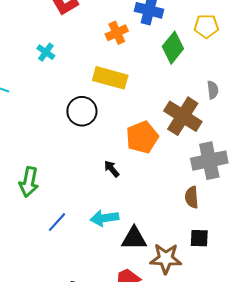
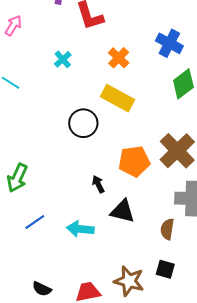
orange cross: (117, 33) -> (119, 58), moved, turned -35
black triangle: (134, 238) -> (122, 211), moved

